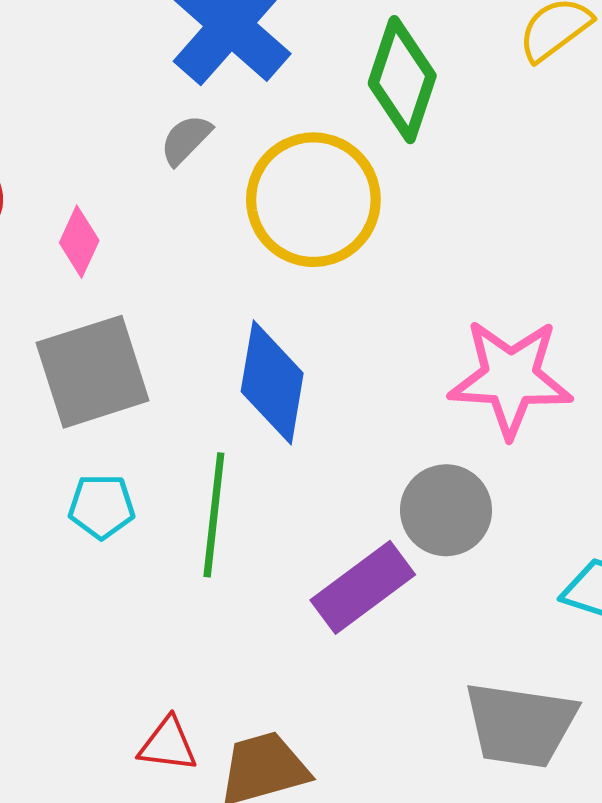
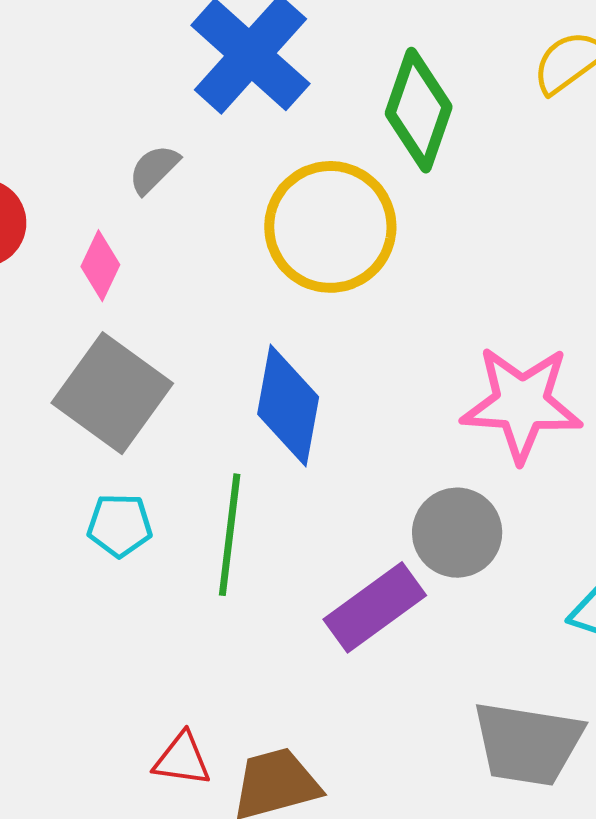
gray semicircle: (186, 140) -> (154, 169), moved
gray square: (93, 372) -> (112, 393), turned -37

